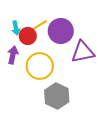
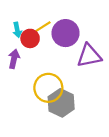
yellow circle: (40, 66) -> (48, 88), moved

